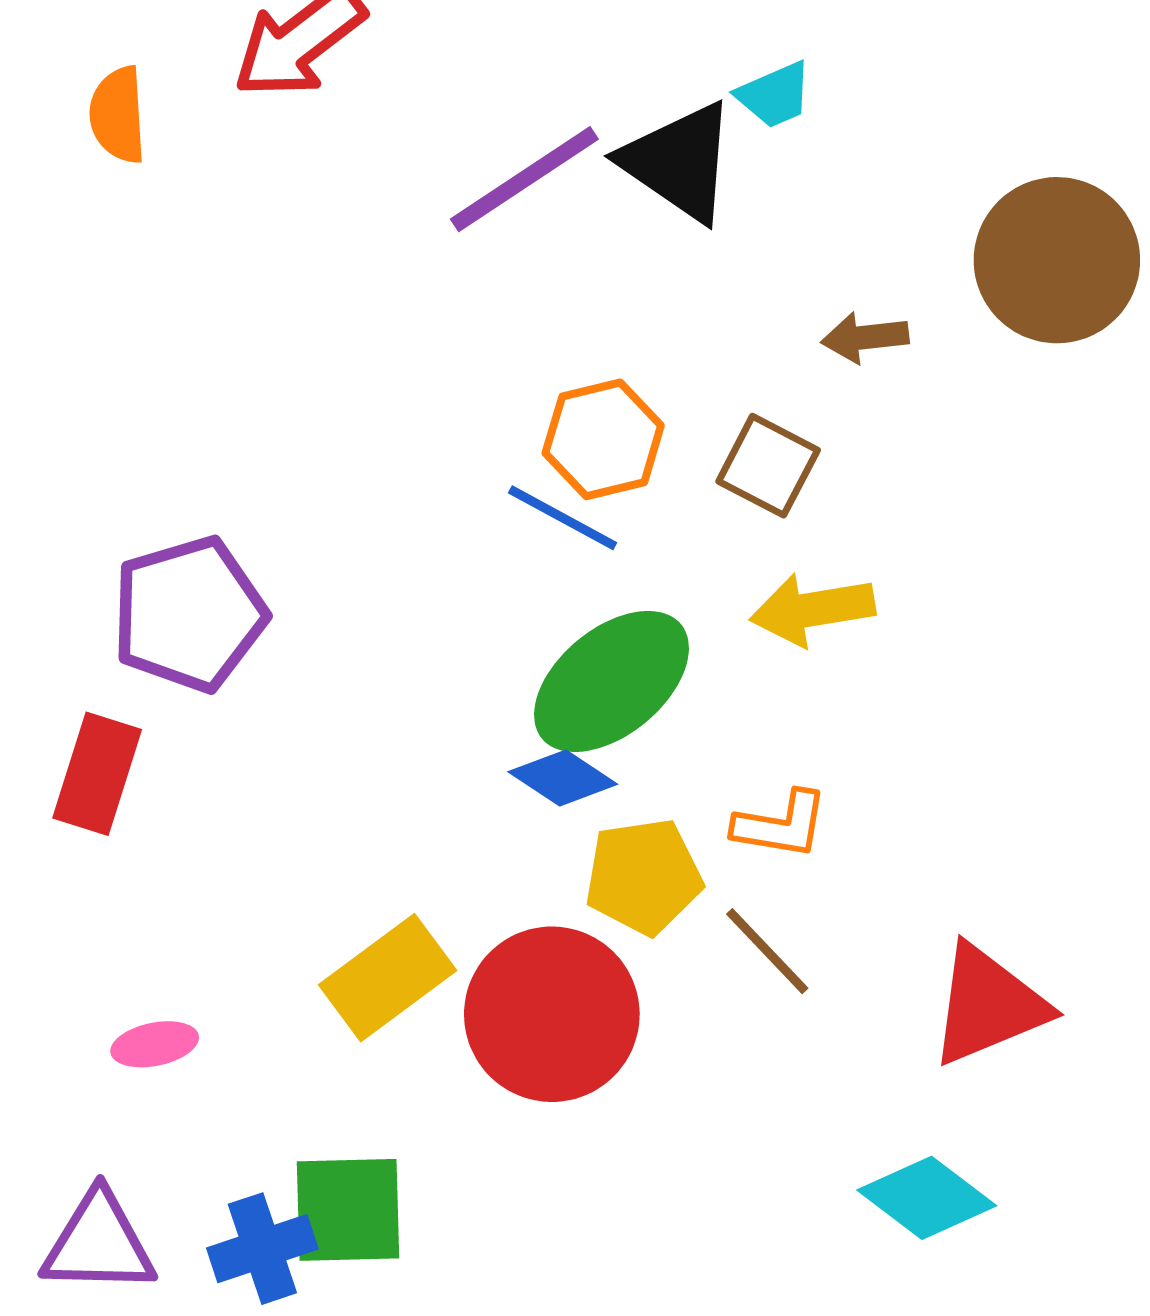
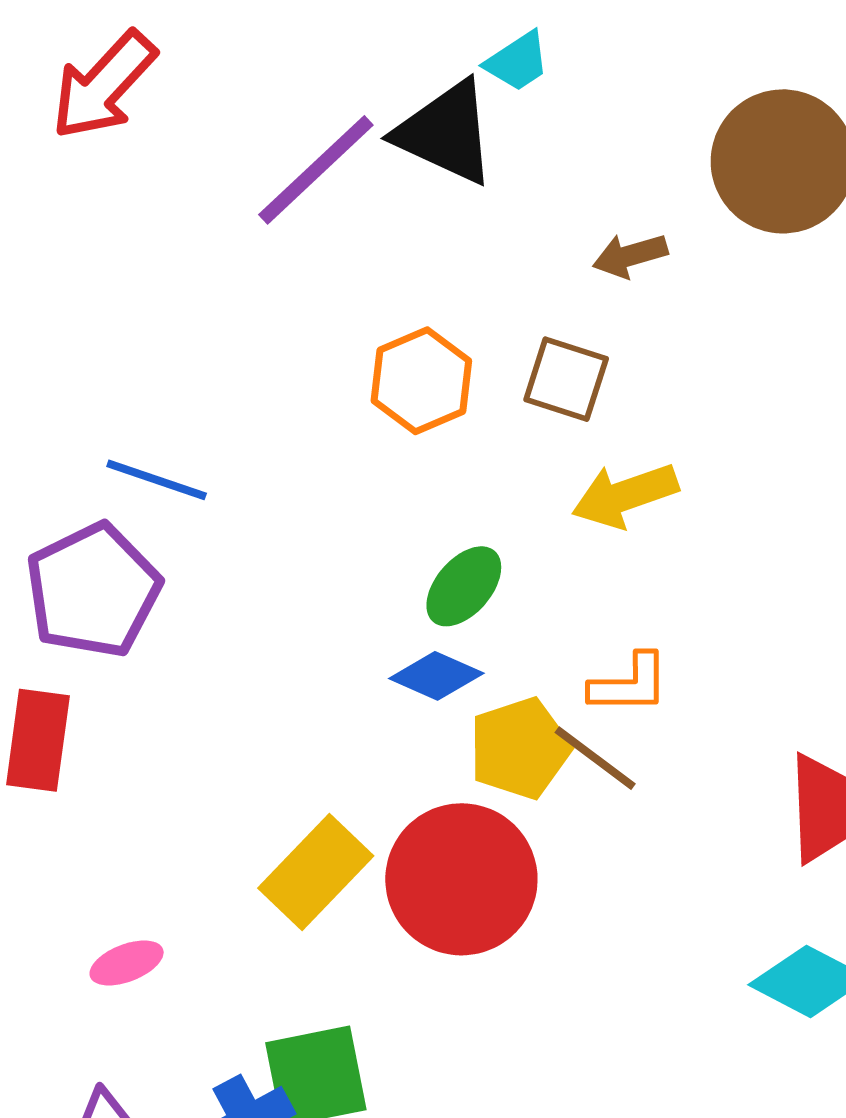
blue line: (563, 518) -> (157, 480), moved
green ellipse: (611, 681) -> (464, 586), size x0.6
brown line: (767, 951) -> (595, 758), moved

